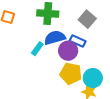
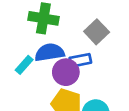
blue rectangle: (78, 41) -> (80, 60), turned -42

